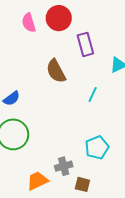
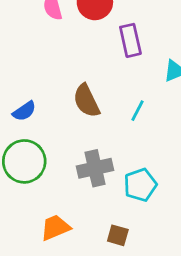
brown semicircle: (56, 71) -> (86, 101), moved
gray cross: (64, 166) -> (95, 168), moved, size x1.4

